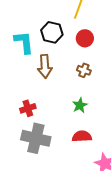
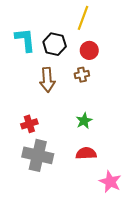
cyan L-shape: (24, 42) -> (25, 40), moved
brown cross: (84, 70) -> (82, 75), moved, turned -32

